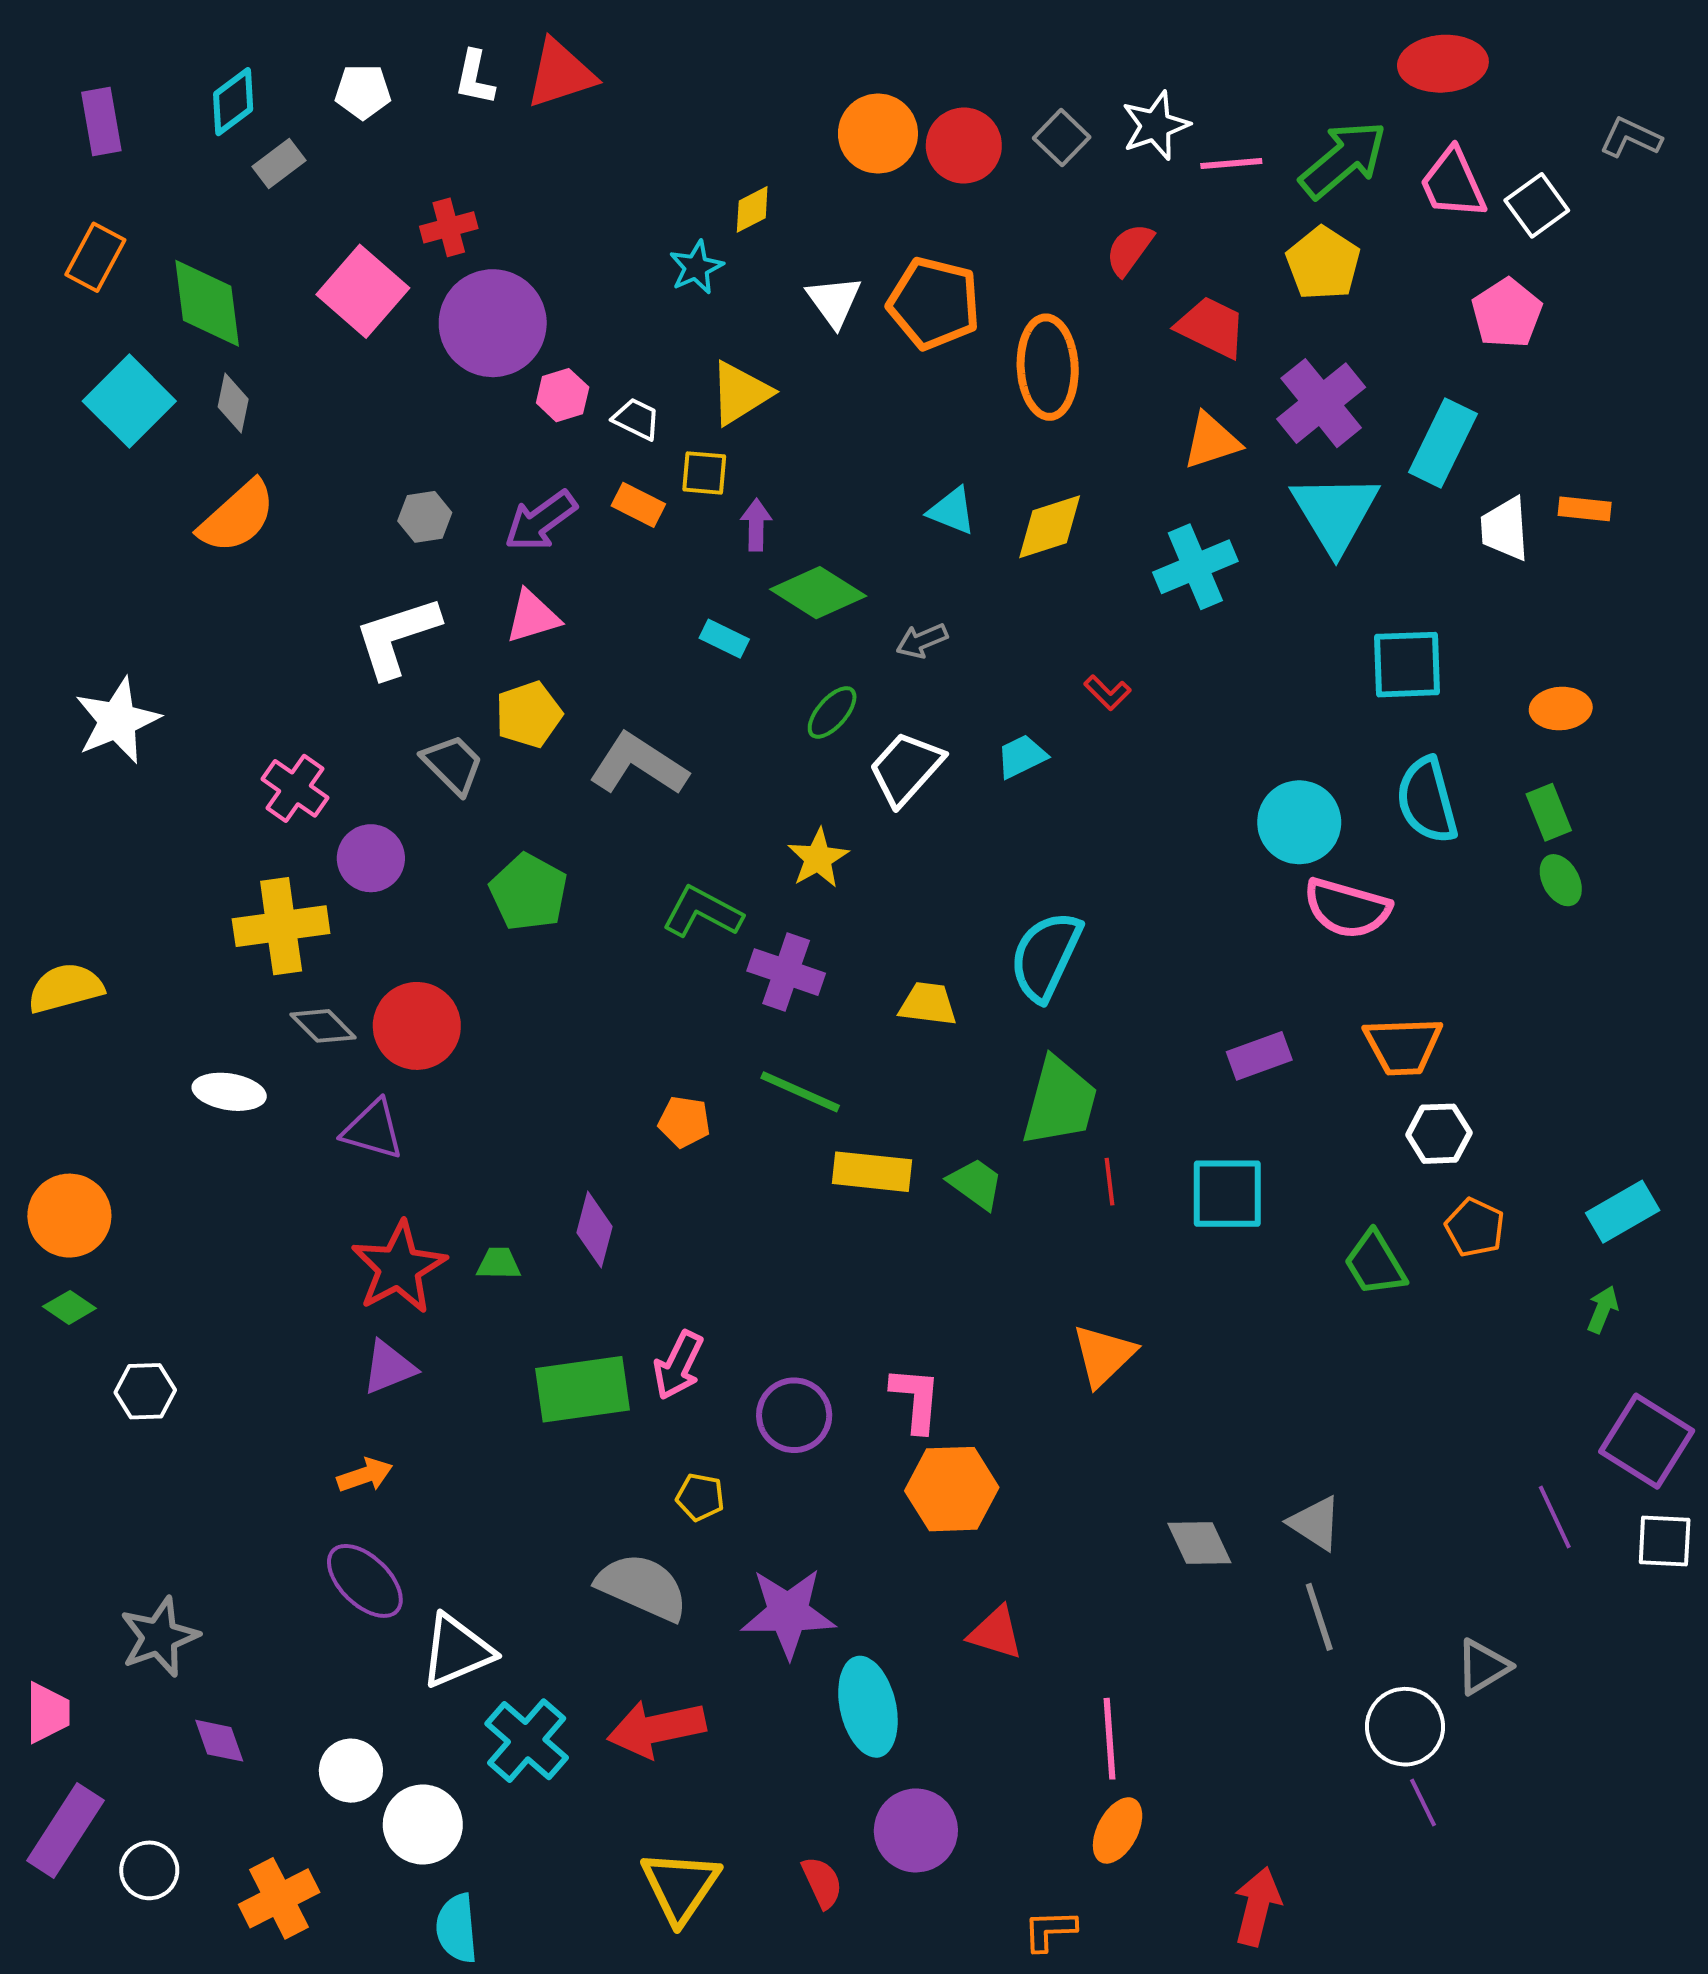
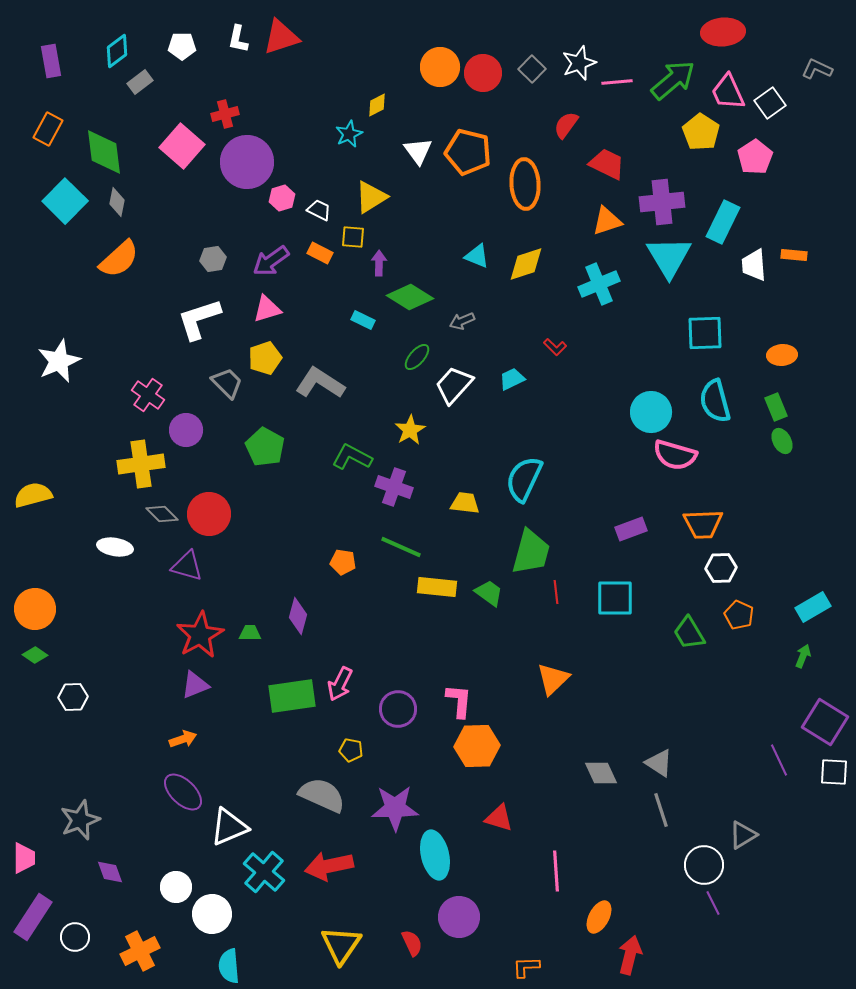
yellow pentagon: (1323, 263) -> (701, 132), moved
purple cross: (1321, 403) -> (662, 202), turned 33
orange ellipse: (1118, 1830) -> (599, 917), moved

